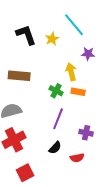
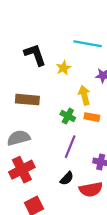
cyan line: (74, 25) -> (88, 44), turned -40
yellow star: (52, 39) -> (63, 68), moved
red semicircle: (77, 158) -> (91, 189), size x1.5

